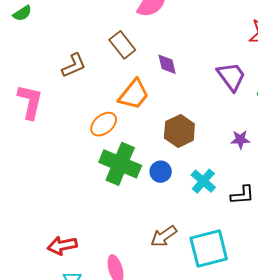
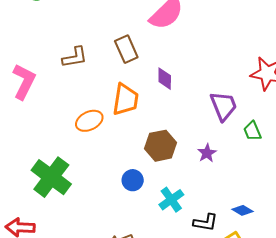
orange trapezoid: (134, 94) -> (125, 99), turned -44
purple star: (240, 139) -> (207, 153), moved, turned 30
green cross: (120, 164) -> (51, 177), moved

